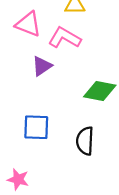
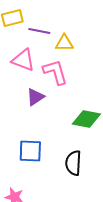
pink L-shape: (65, 38) -> (55, 72), turned 44

